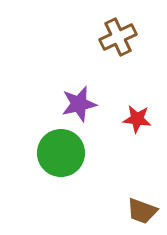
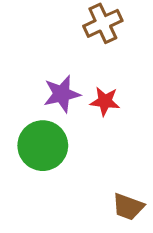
red star: (137, 119) -> (105, 101), moved

